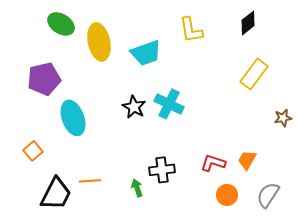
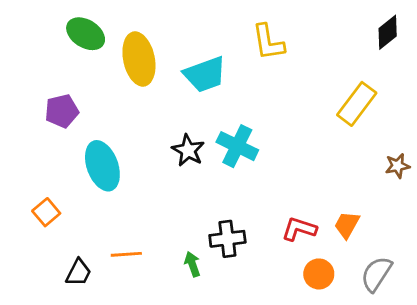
black diamond: (248, 23) -> (388, 32), moved
purple pentagon: (44, 79) -> (62, 111), size x0.7
black trapezoid: (56, 194) -> (79, 273), size x0.6

